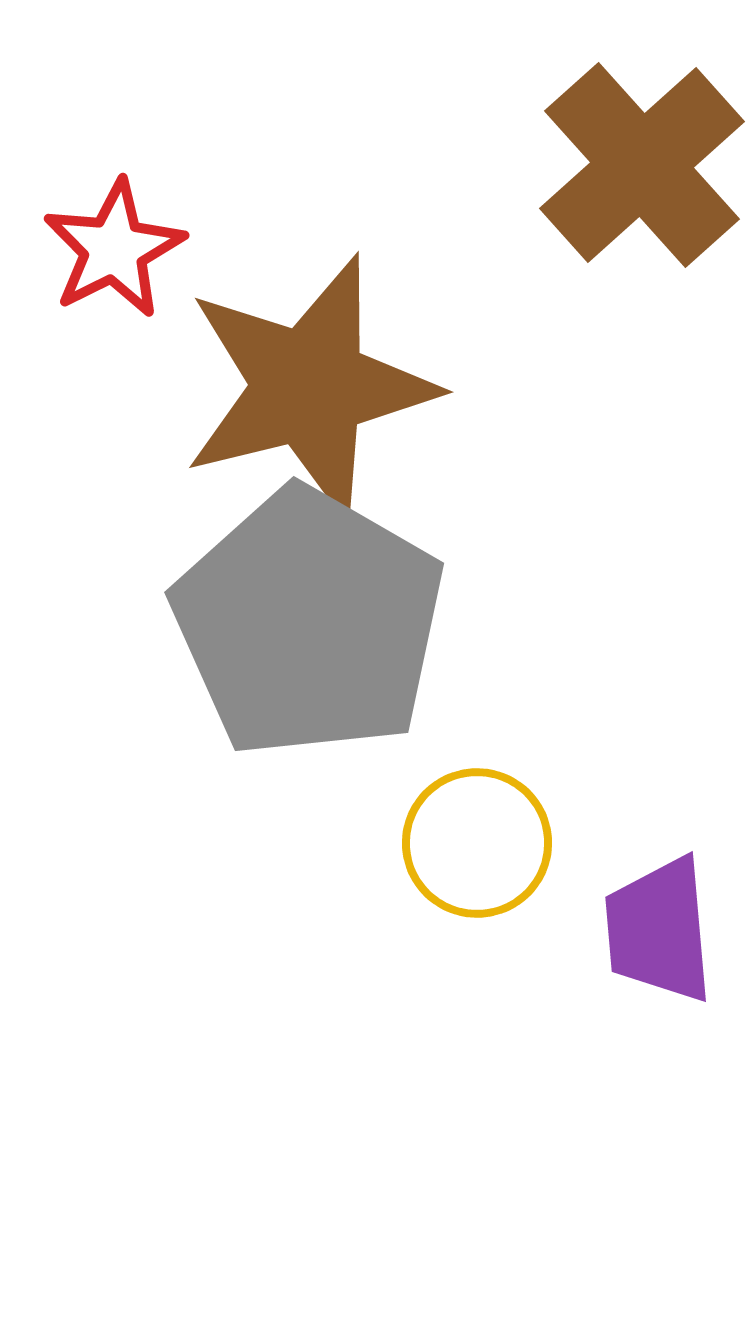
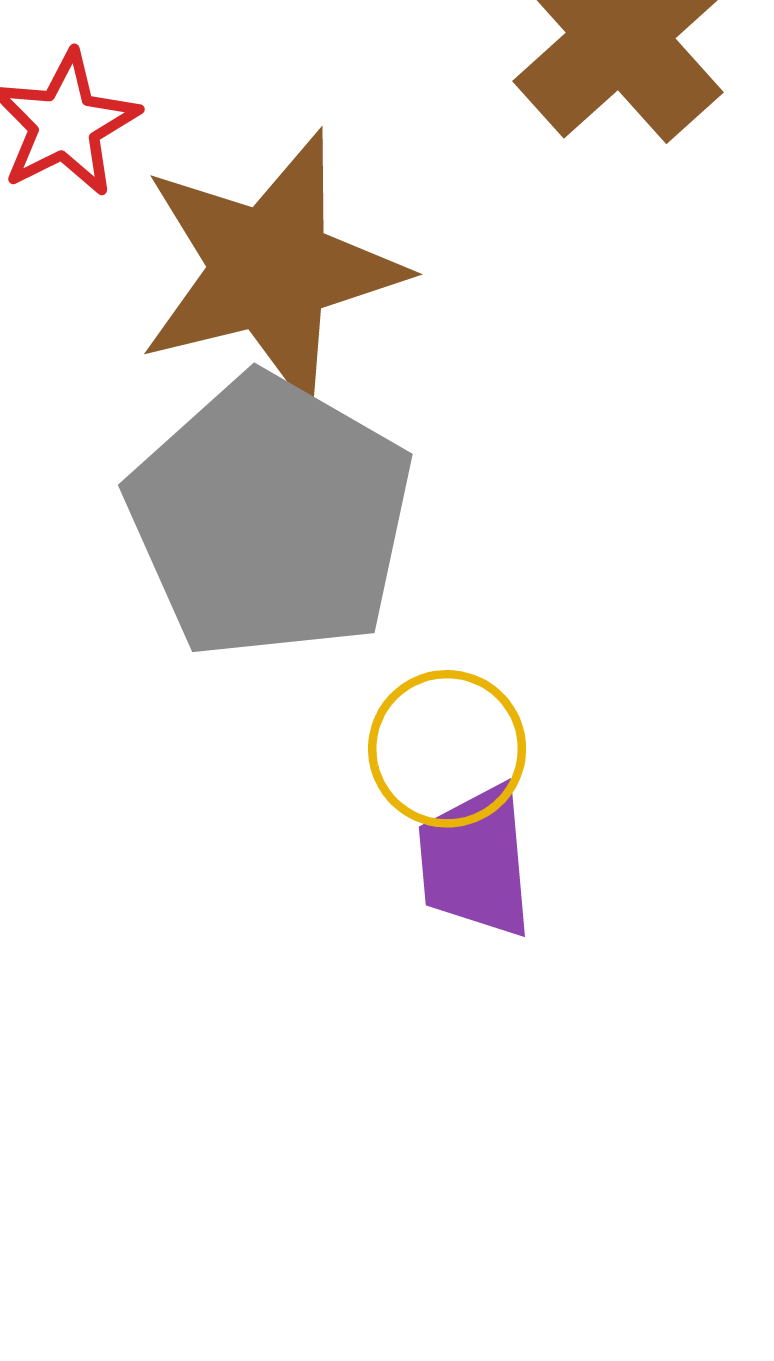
purple trapezoid: (659, 930) -> (475, 861), moved

